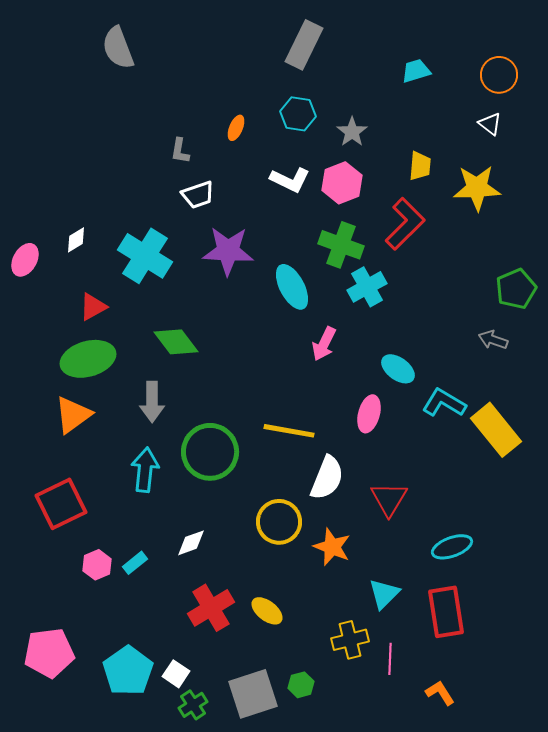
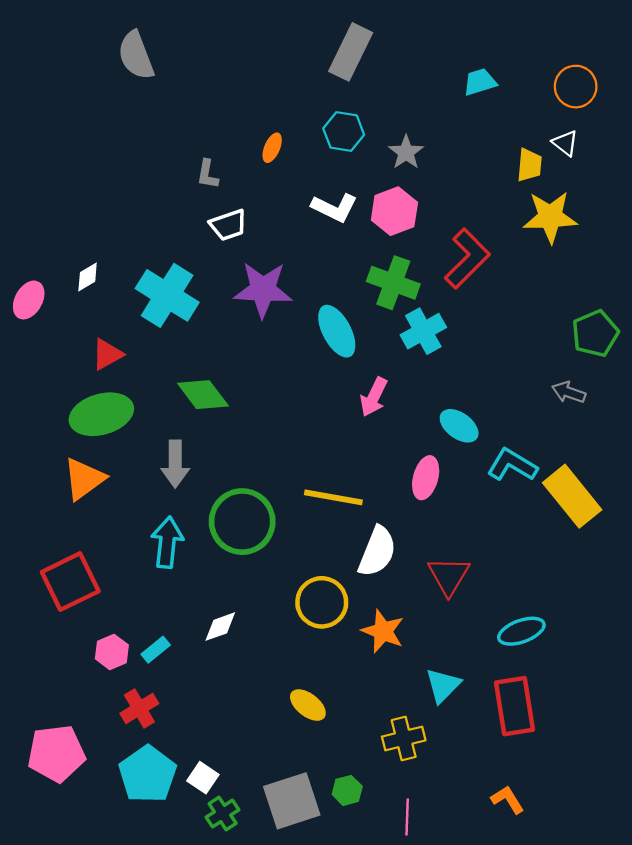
yellow trapezoid: (420, 166) -> (529, 165), moved
red cross: (211, 608) -> (139, 708), moved, size x0.7
pink line: (390, 659) -> (407, 817), moved

